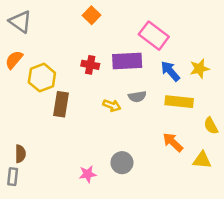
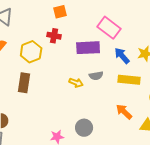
orange square: (91, 15) -> (60, 12), turned 32
red cross: (90, 65) -> (54, 36), moved
yellow hexagon: (42, 78) -> (31, 52), moved
brown rectangle: (61, 104) -> (24, 83), moved

